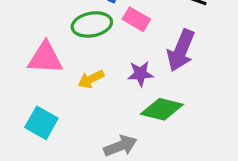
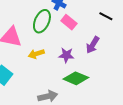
green ellipse: (92, 24) -> (42, 21), turned -65
purple arrow: (181, 50) -> (93, 45), size x0.7

